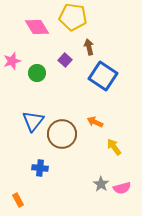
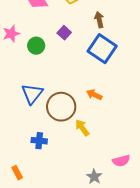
brown arrow: (89, 47) -> (99, 20), moved
yellow arrow: (114, 147) -> (82, 128), moved
gray star: (101, 184) -> (94, 177), moved

